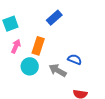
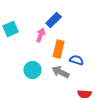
pink arrow: (16, 46) -> (41, 35), moved
orange rectangle: (38, 46) -> (59, 49), moved

